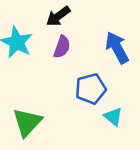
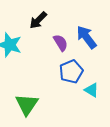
purple semicircle: (62, 47) -> (61, 43), moved, turned -42

